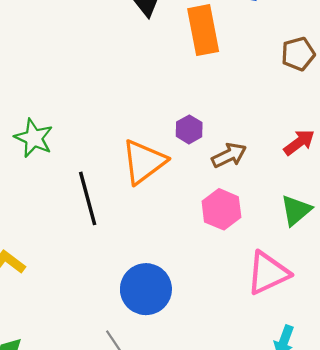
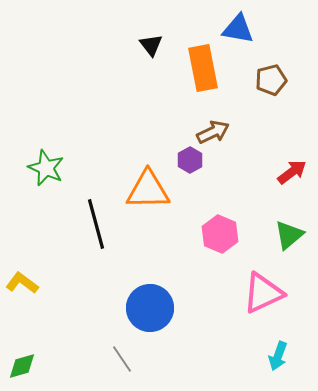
brown pentagon: (298, 54) -> (271, 80), moved
brown arrow: (229, 155) -> (213, 132), moved
orange triangle: (144, 162) -> (148, 190), turned 36

